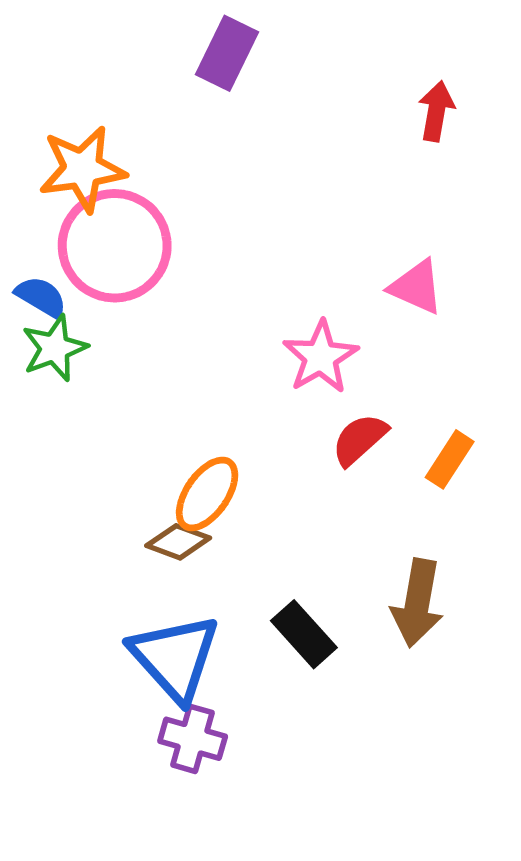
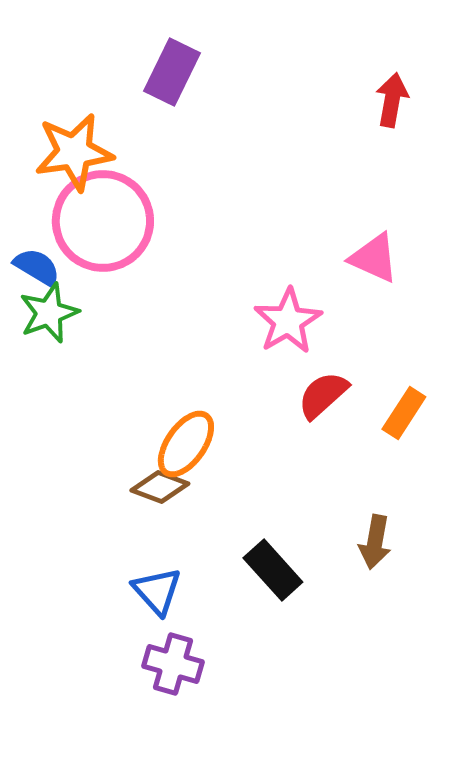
purple rectangle: (227, 53) -> (172, 72), moved
brown arrow: (417, 603) -> (375, 542), size x0.7
blue triangle: (175, 658) -> (157, 591), size x0.6

